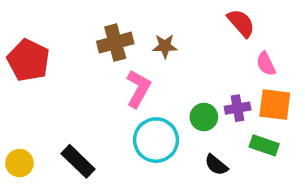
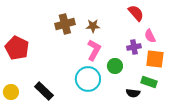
red pentagon: (28, 60) -> (17, 48), moved
pink L-shape: (138, 89) -> (94, 50), moved
purple cross: (238, 108) -> (134, 47), moved
black semicircle: (216, 165) -> (133, 93), moved, turned -32

